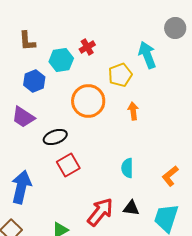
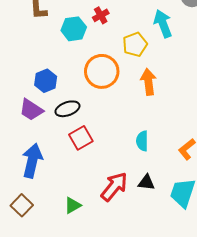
blue hexagon: (34, 81) -> (46, 81), moved
orange arrow: (133, 111) -> (148, 82), size x1.4
purple trapezoid: (23, 117) -> (31, 110), moved

